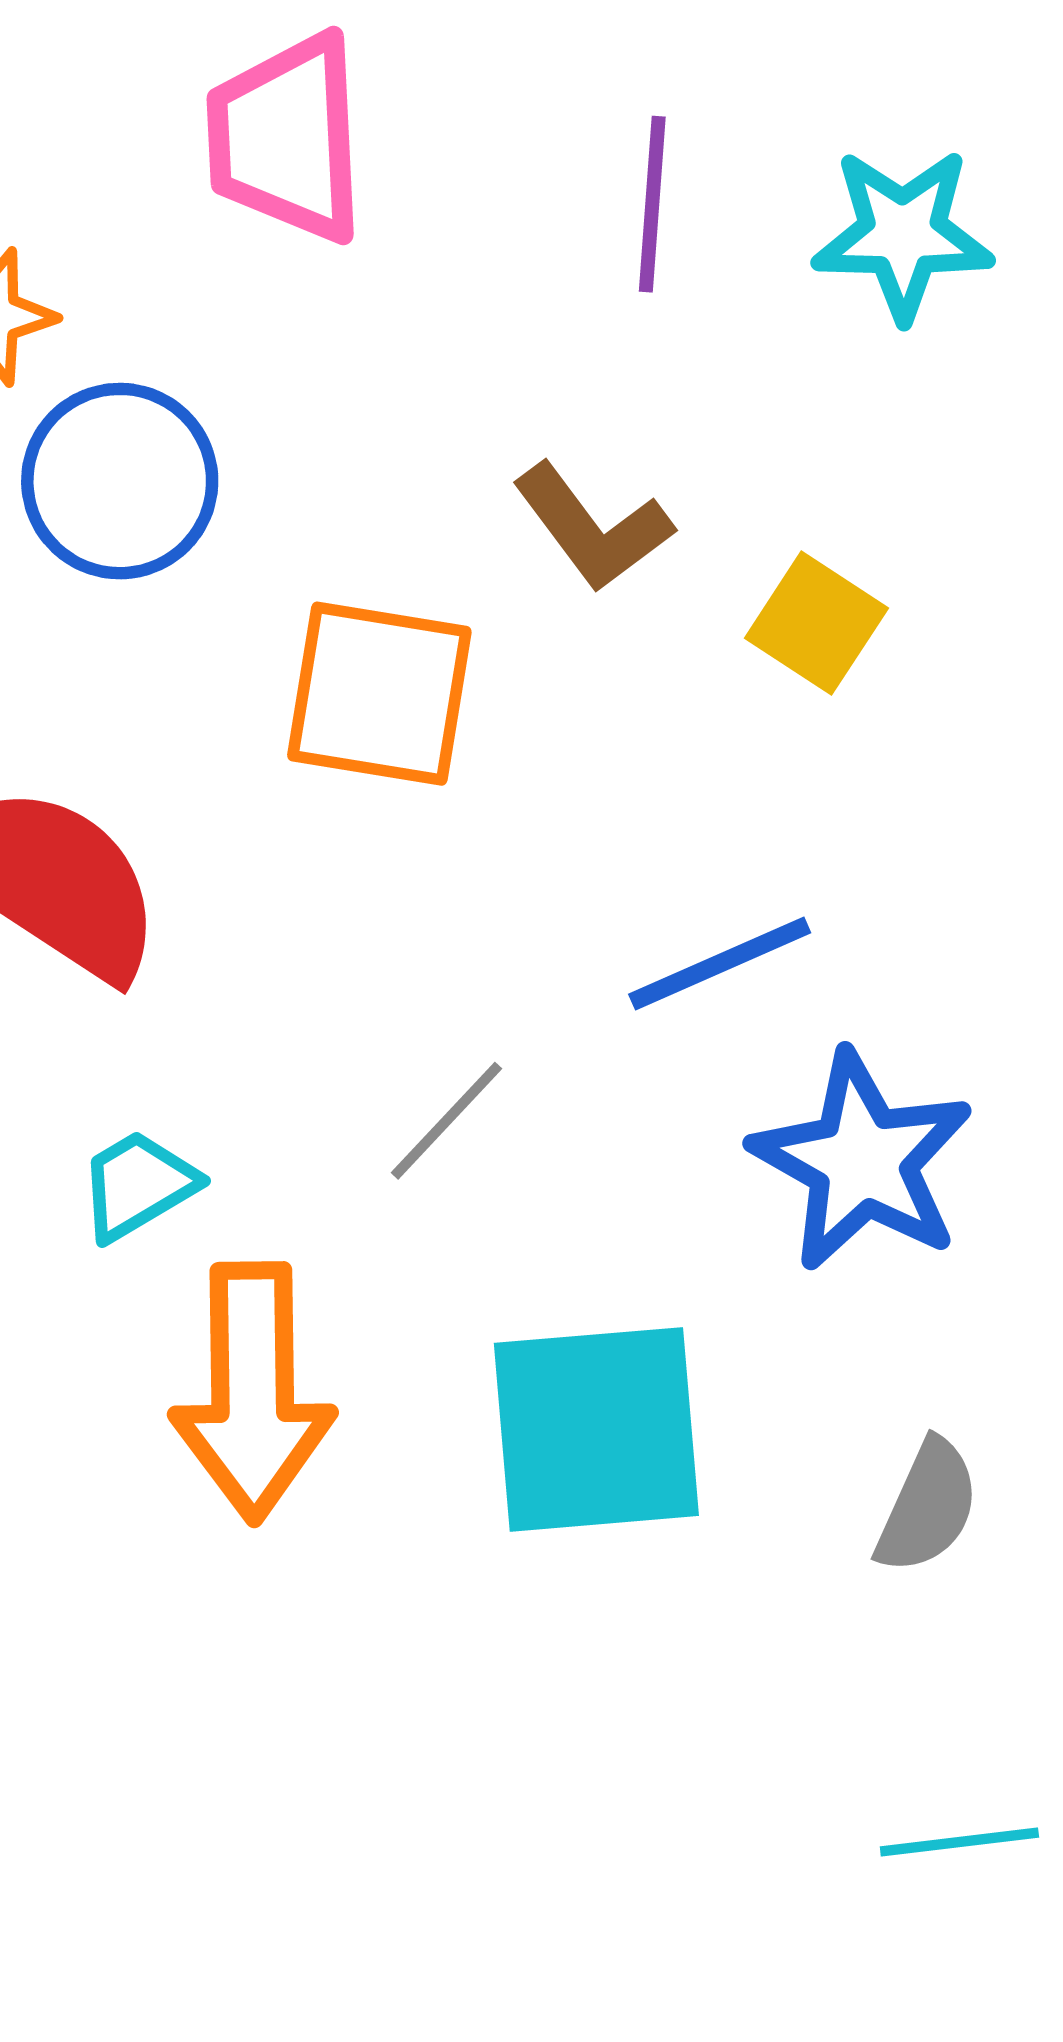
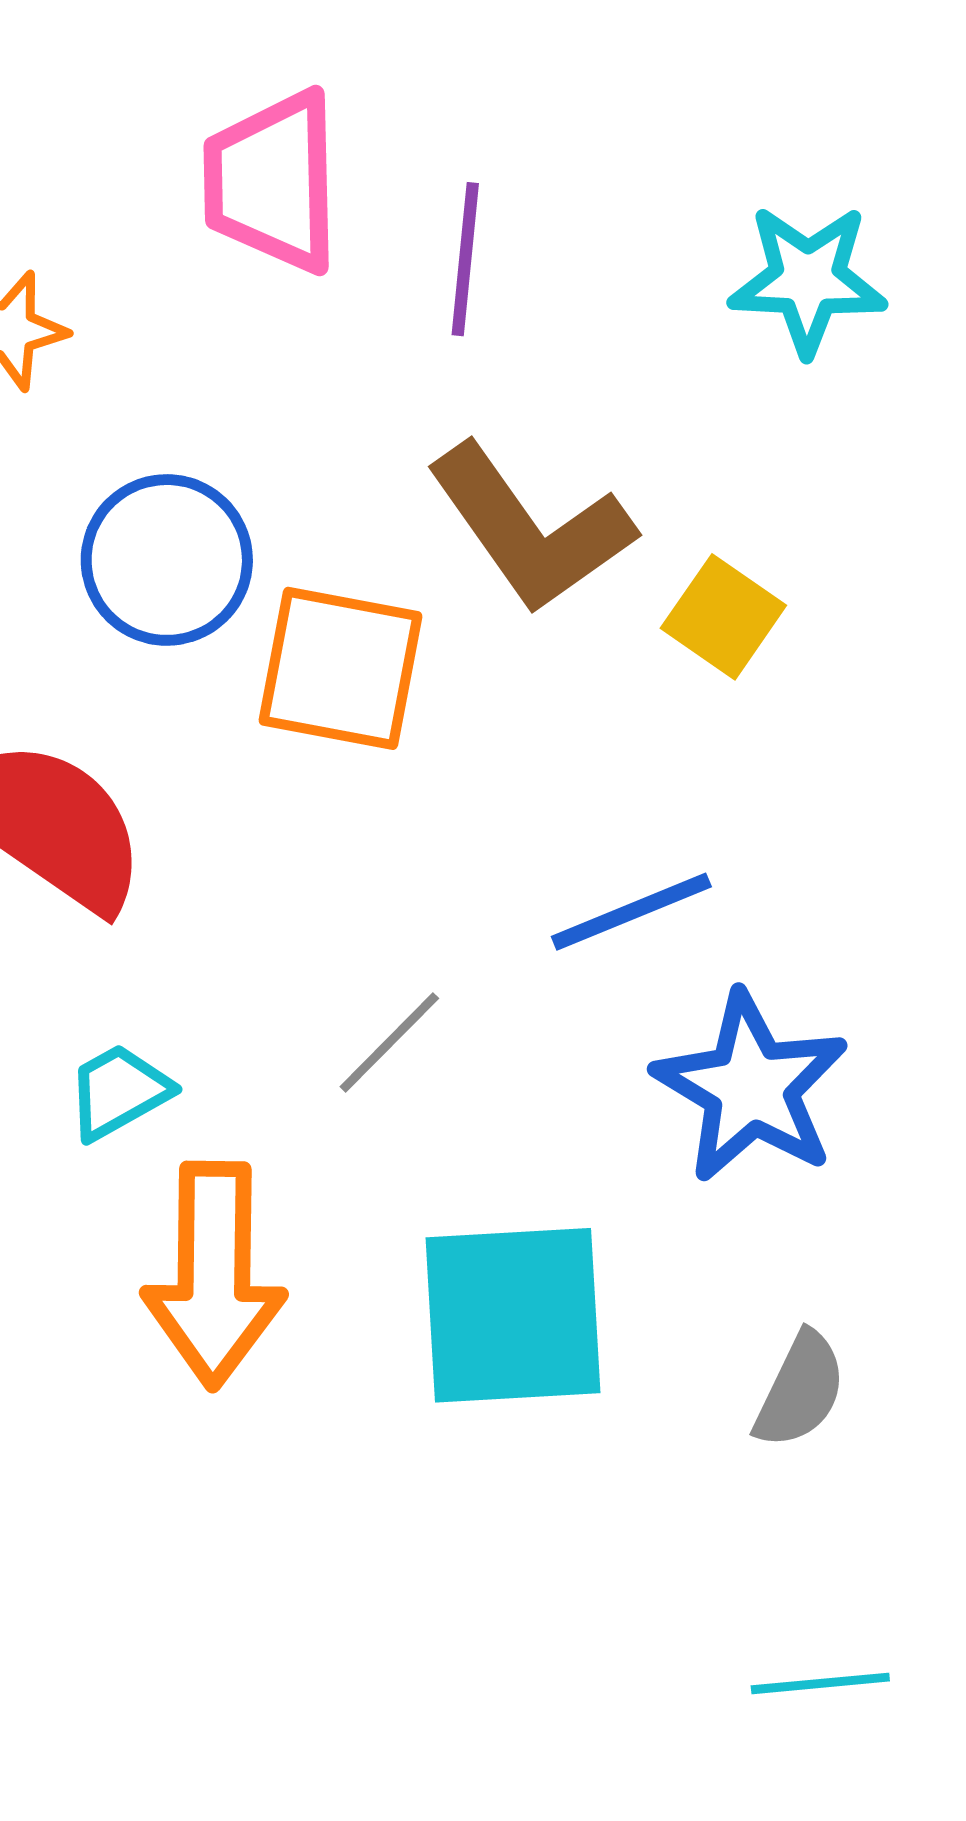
purple line: (652, 204) -> (465, 259), moved
blue circle: (120, 481) -> (167, 560), moved
brown L-shape: (593, 527) -> (530, 528), size x1.5

